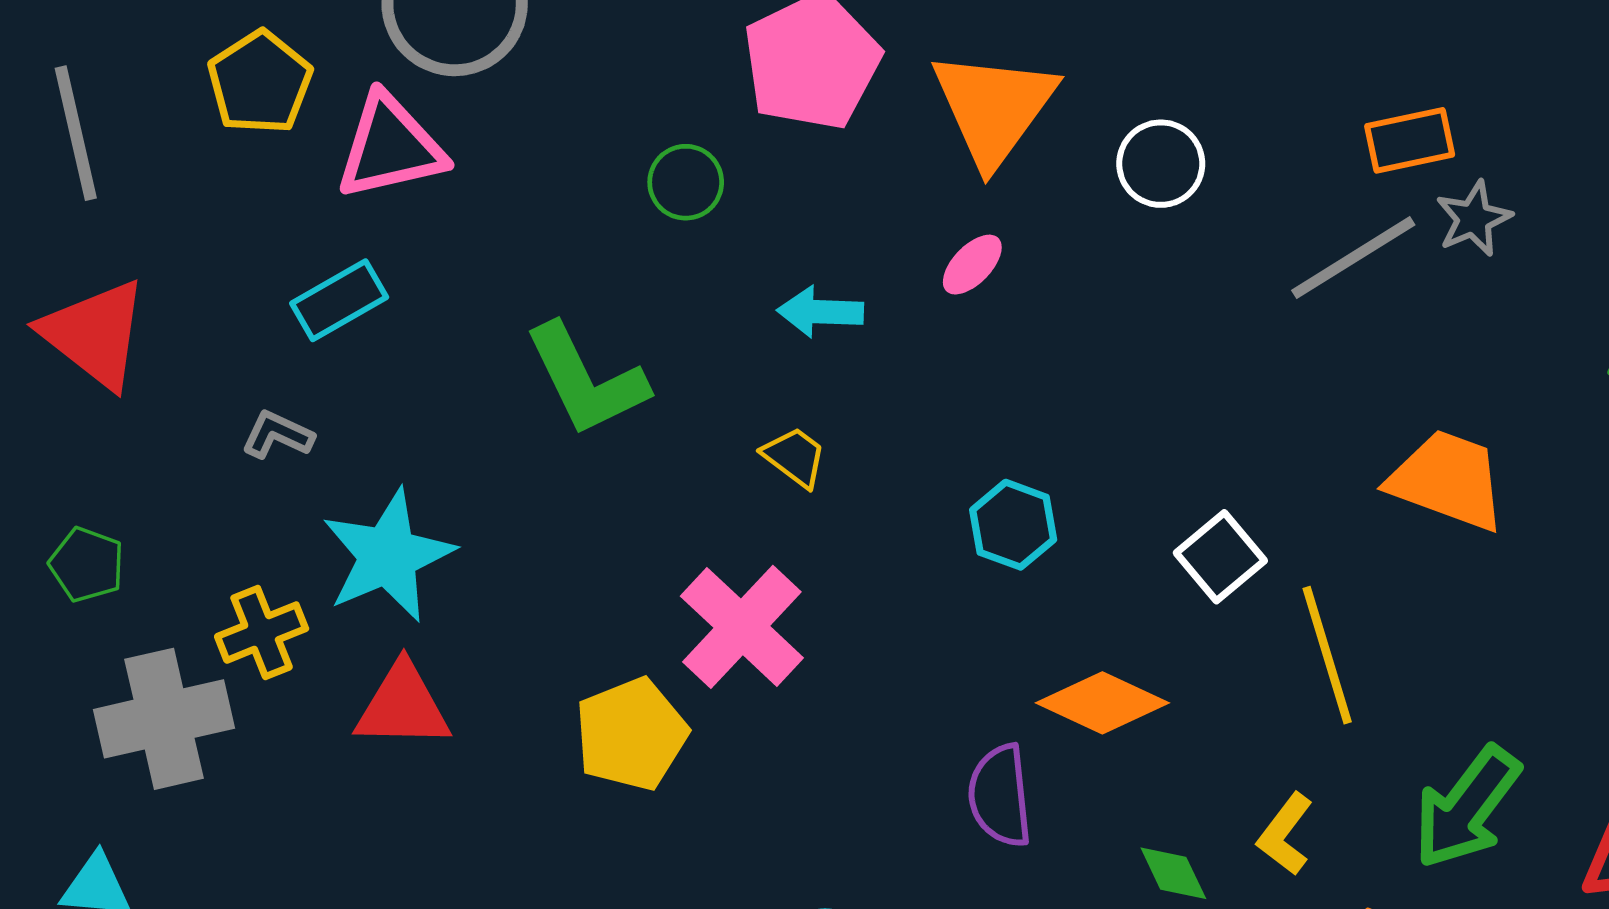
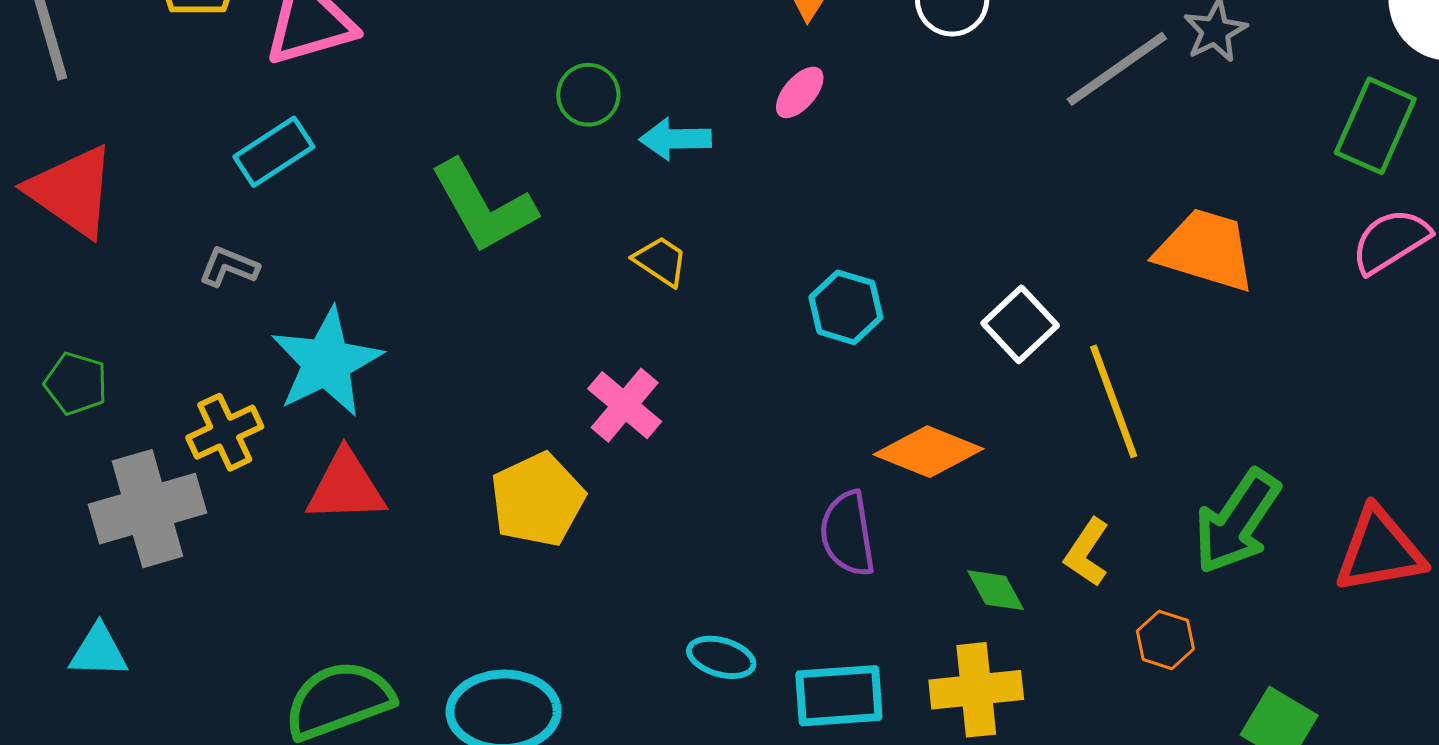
green circle: (686, 182) -> (588, 95), moved
pink cross: (742, 627) -> (625, 405), size x0.7

